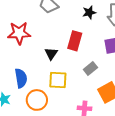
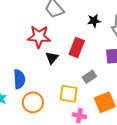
red star: (19, 33) -> (39, 37), moved
yellow square: (58, 80) -> (69, 94), moved

